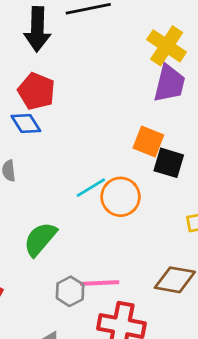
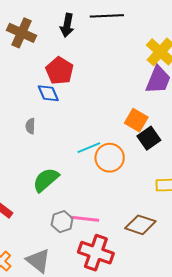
black arrow: (37, 29) -> (67, 25), size x0.7
black square: (169, 163) -> (149, 138), turned 30

